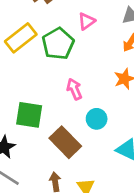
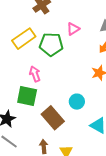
green pentagon: (58, 44) -> (51, 44), turned 30
pink arrow: (74, 89) -> (35, 74), moved

